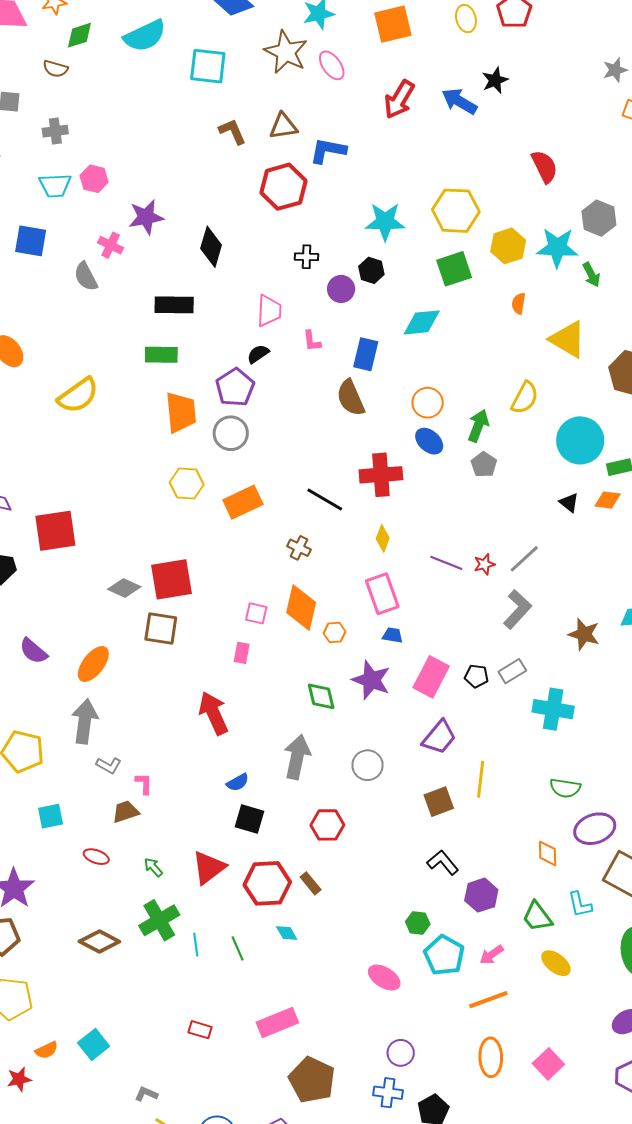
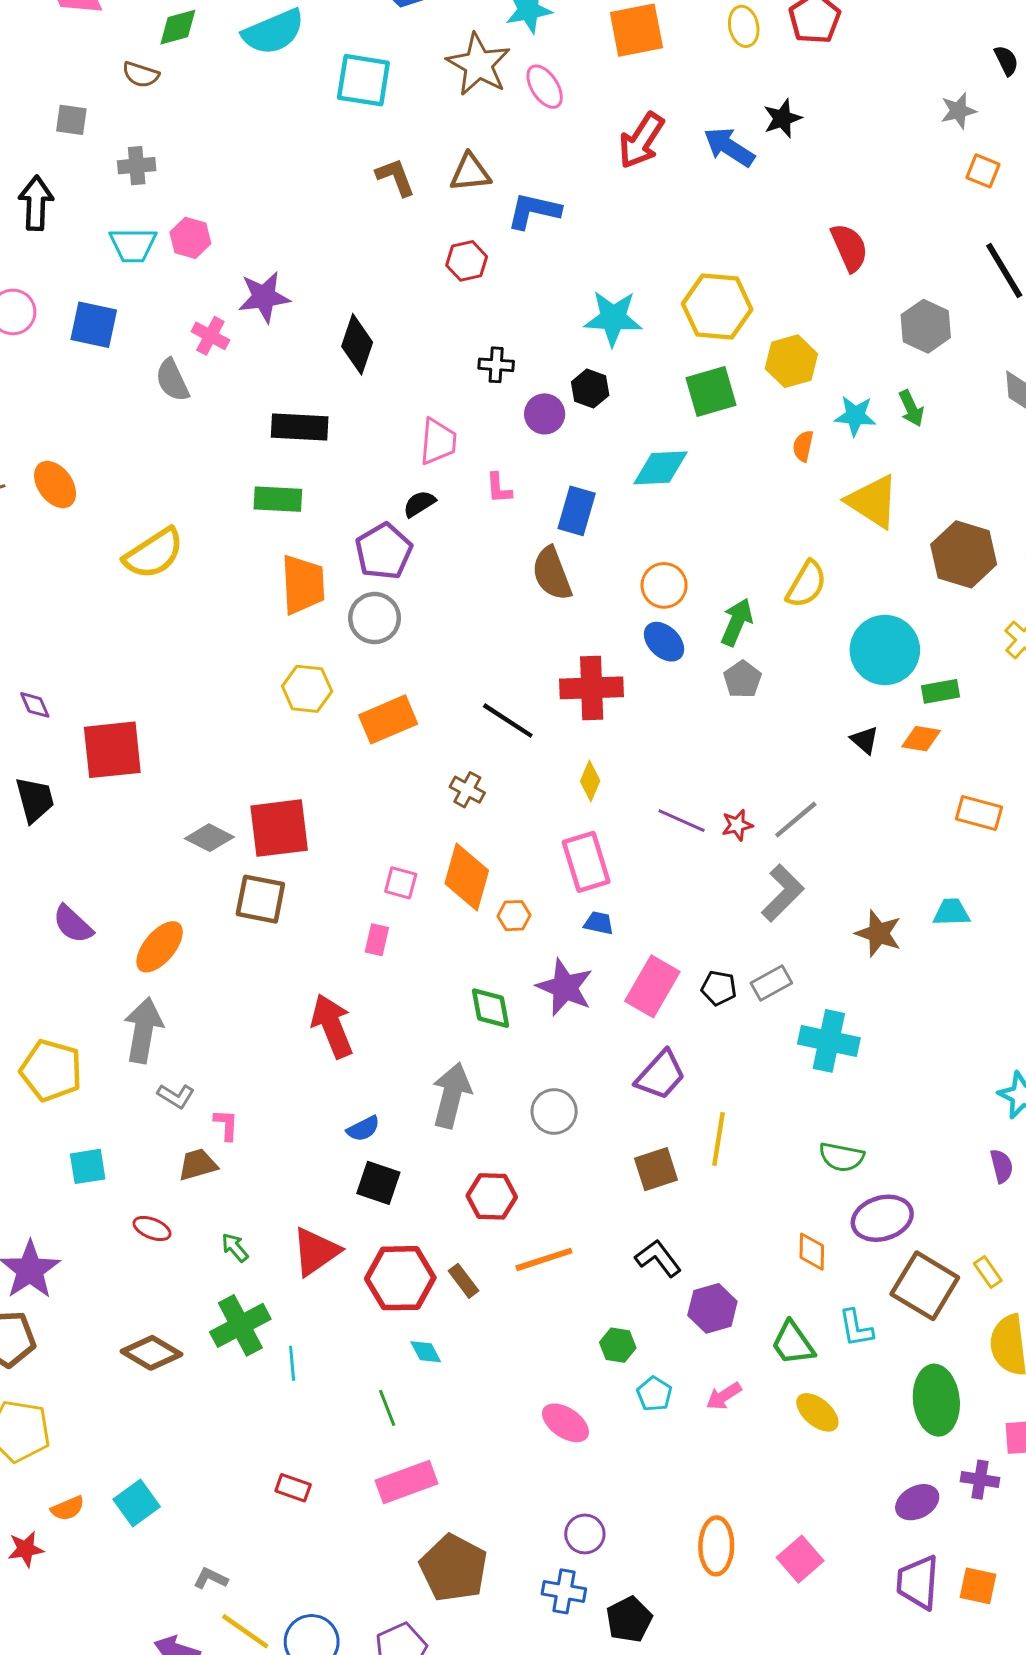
red hexagon: (283, 187) -> (467, 261), size x0.6
cyan star: (557, 248) -> (855, 416), moved, size x0.7
green line: (238, 948) -> (387, 1408), moved
cyan pentagon: (444, 955) -> (654, 1394), size x0.6
orange line: (488, 1000) -> (544, 1259), moved

